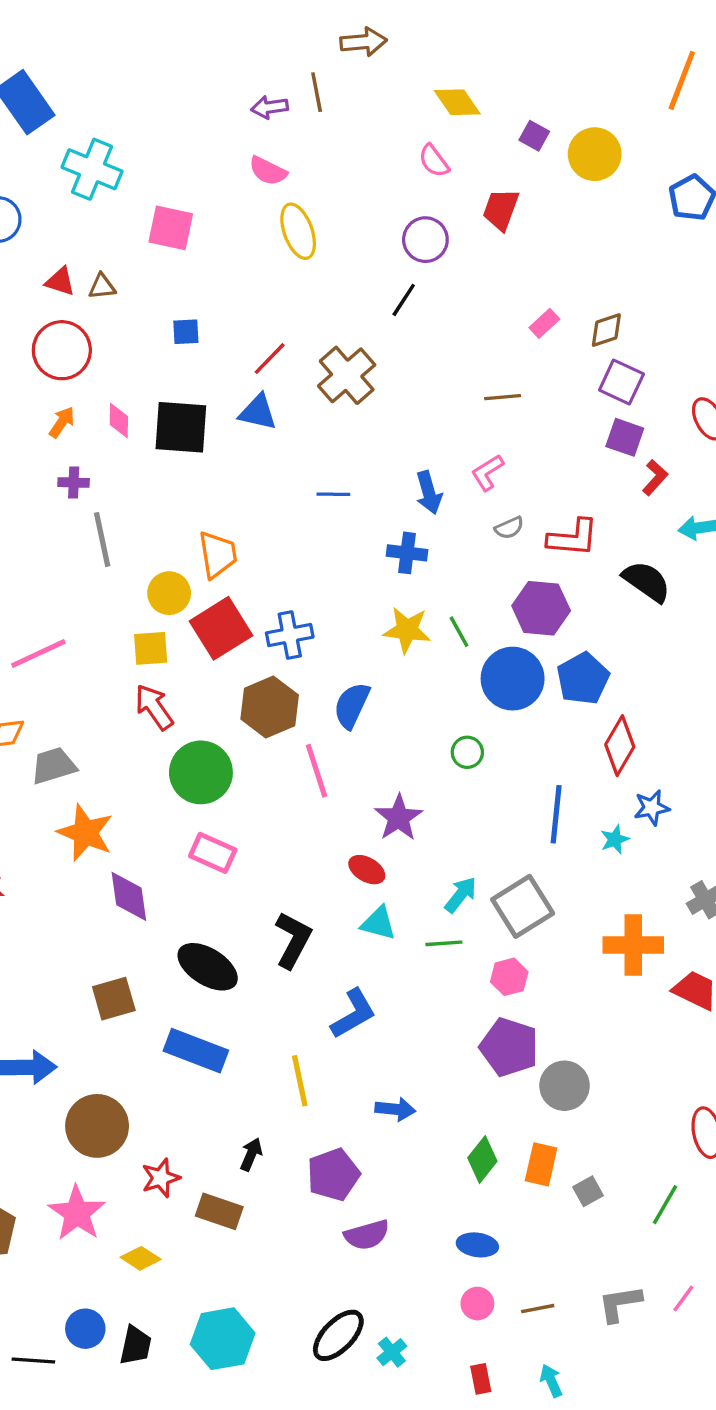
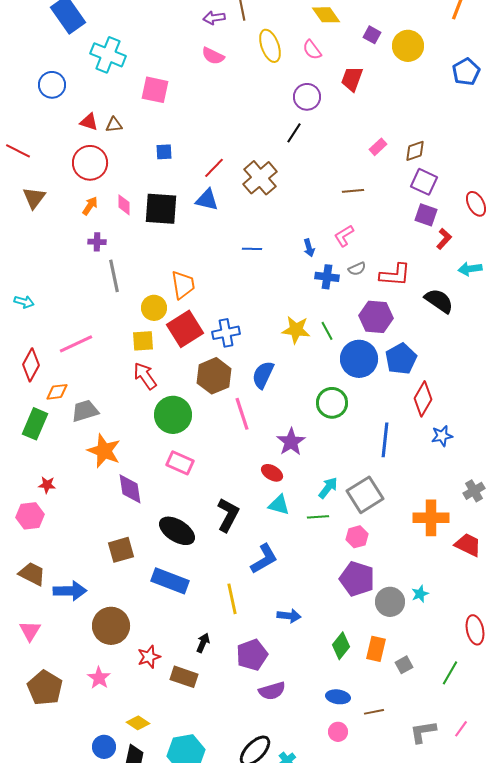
yellow ellipse: (298, 231) -> (270, 46), moved
blue arrow: (429, 493) -> (309, 248), size x0.7
blue cross: (407, 553) -> (327, 277), moved
green circle: (467, 752) -> (332, 403), size x1.6
cyan star: (615, 839) -> (420, 594), moved
pink star: (77, 1213) -> (99, 678), size x0.7
yellow diamond: (141, 1258) -> (138, 723), moved
brown line: (538, 1309) -> (374, 712), moved

